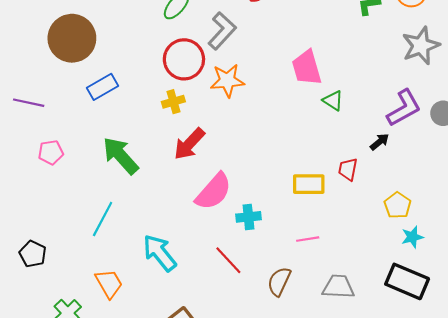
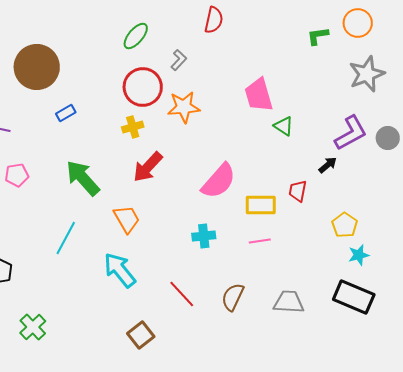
gray L-shape: (222, 31) -> (179, 60), size x0.6
blue rectangle: (103, 87) -> (66, 113), size x0.7
pink semicircle: (214, 192) -> (219, 181), moved
pink line: (308, 239) -> (260, 241), moved
red line: (228, 260) -> (182, 294), moved
orange trapezoid: (109, 284) -> (127, 219), moved

